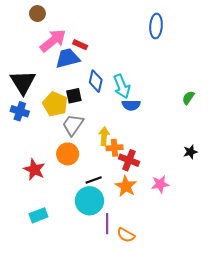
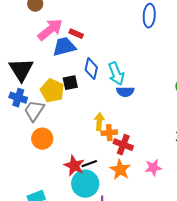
gray trapezoid: (73, 125) -> (34, 111), moved
orange circle: (68, 154) -> (42, 139), moved
red star: (34, 170) -> (74, 166), moved

